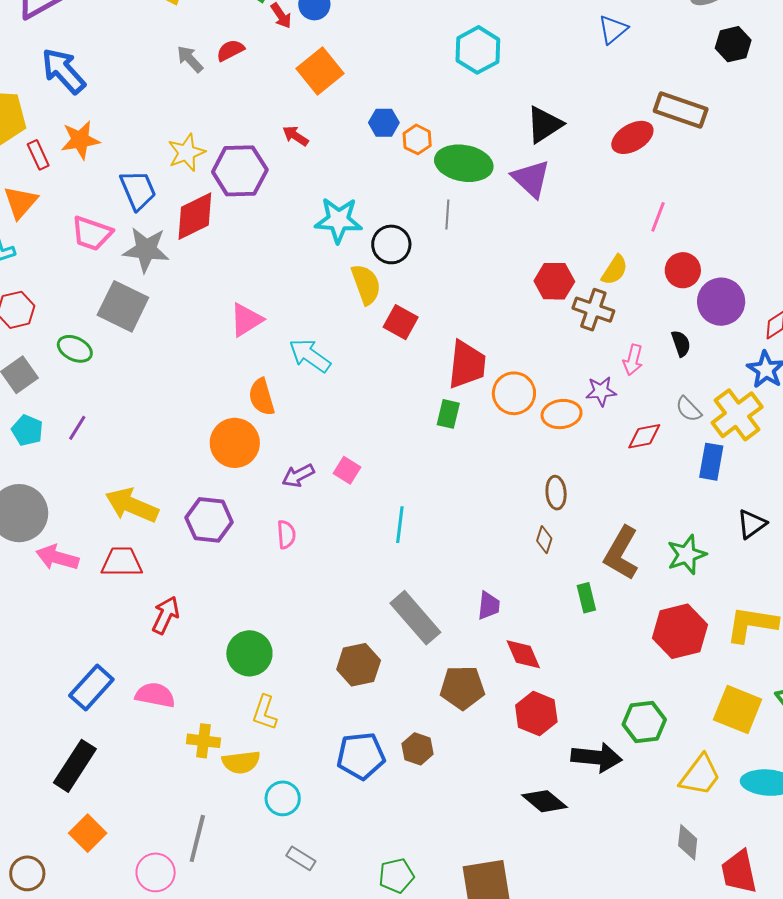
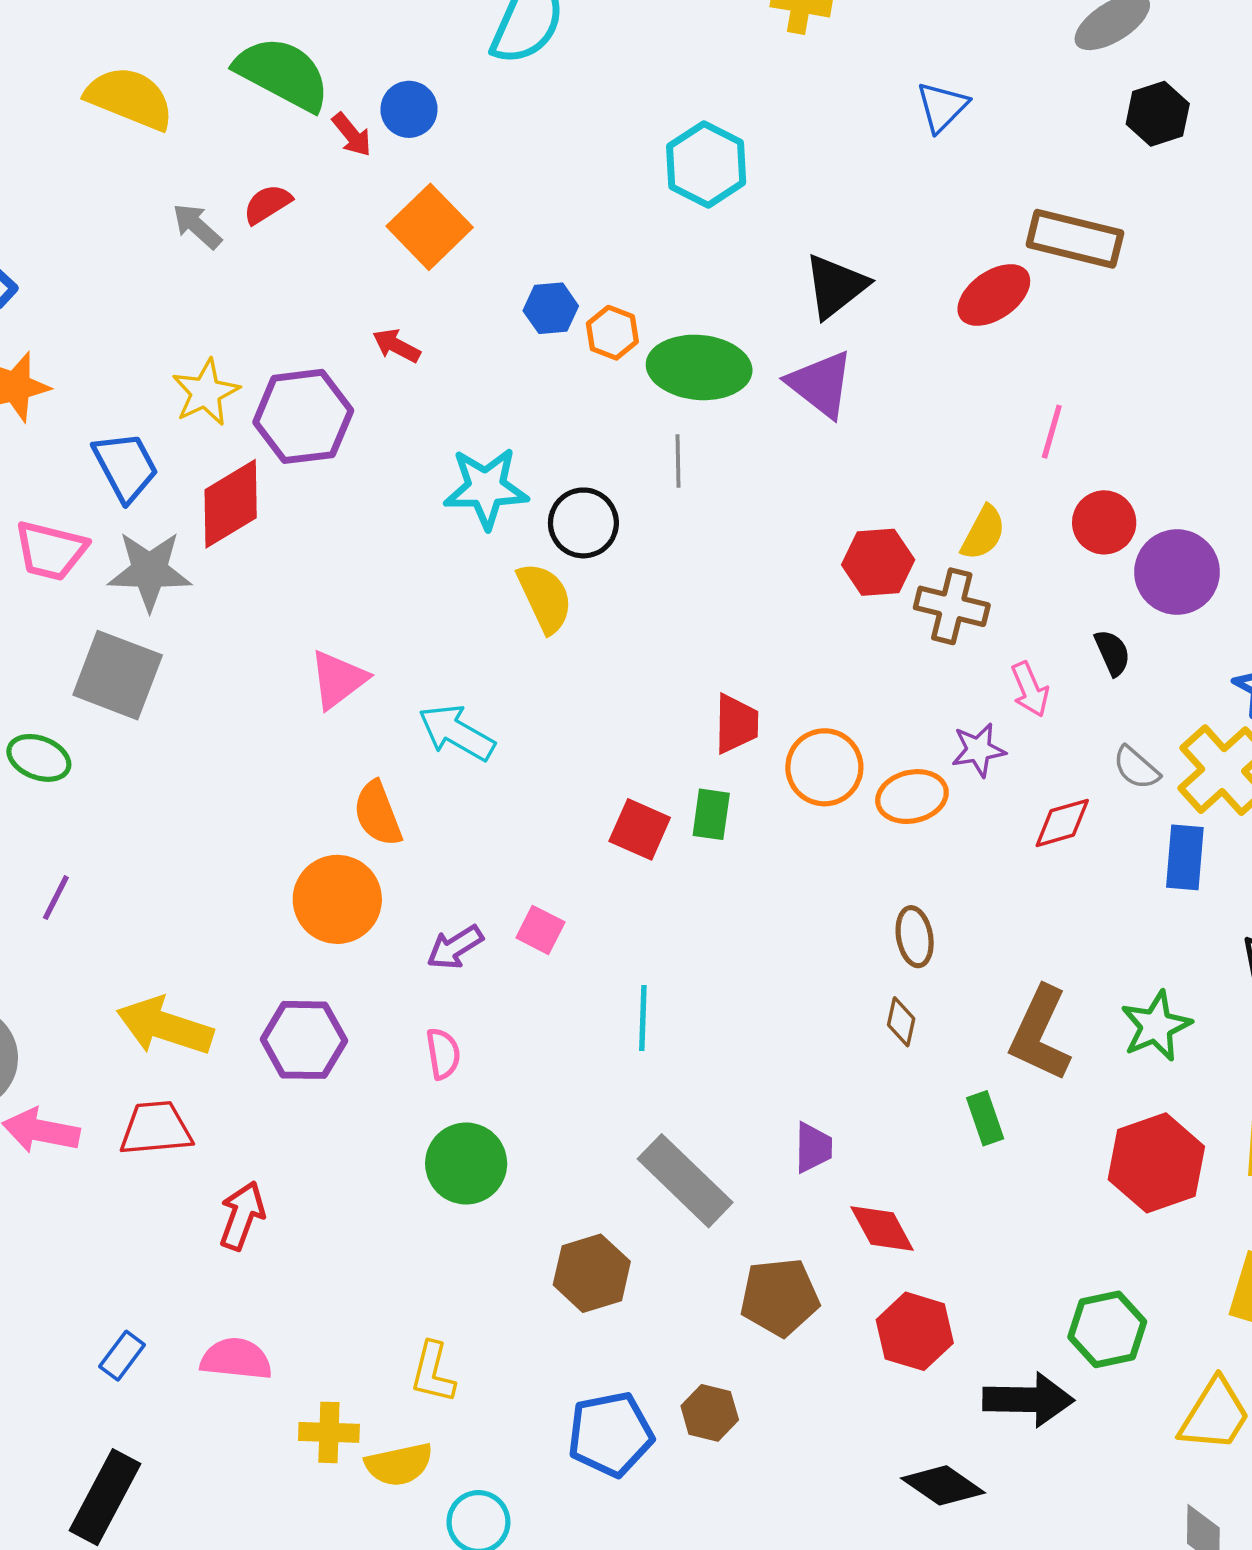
red square: (401, 322) -> (640, 829), moved
pink arrow: (633, 360) -> (1030, 689), turned -32
red trapezoid: (467, 365) -> (736, 724), size x0.7
green circle: (249, 653) -> (466, 1164), moved
blue rectangle: (91, 687) -> (122, 1356), size x0.6

